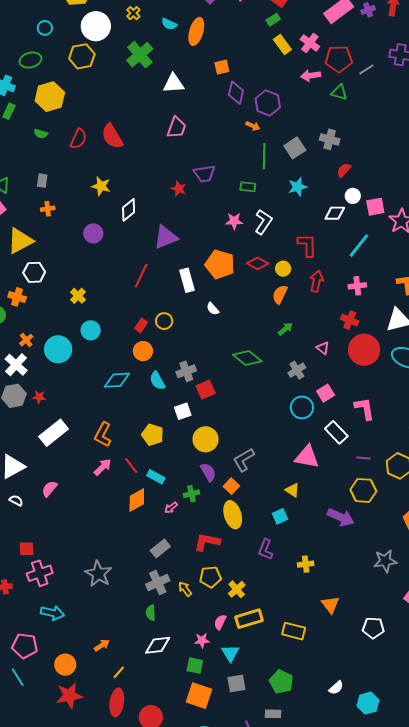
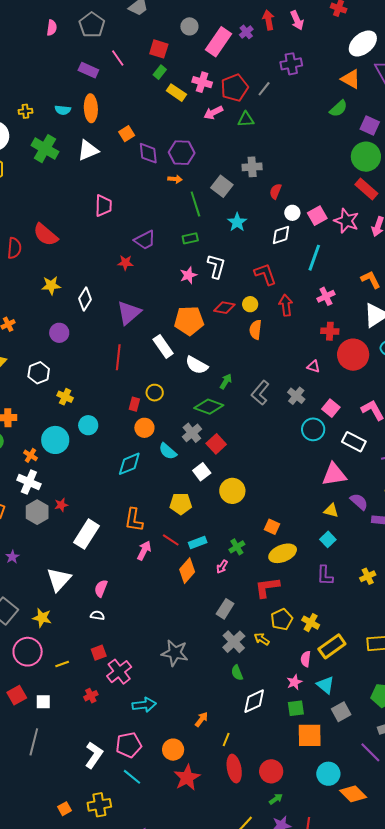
yellow cross: (133, 13) -> (25, 111), turned -32
white triangle: (174, 83) -> (88, 150), moved
white hexagon: (34, 272) -> (39, 373), moved
white semicircle: (213, 309) -> (197, 365), size x1.6
green arrow: (285, 329) -> (226, 381), moved
cyan circle: (58, 349) -> (55, 440), moved
green diamond: (247, 358) -> (209, 407), moved
gray L-shape: (244, 460) -> (260, 393), moved
purple semicircle: (208, 472) -> (359, 502), moved
cyan rectangle: (156, 477) -> (198, 542), turned -30
white semicircle: (16, 501) -> (97, 615), moved
yellow ellipse: (233, 515) -> (283, 553), turned -76

